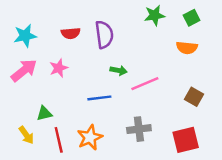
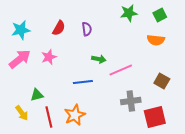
red semicircle: (71, 33) -> (59, 28), turned -56
purple semicircle: (104, 34) -> (87, 29), size x0.6
gray cross: (139, 129) -> (131, 101), moved

